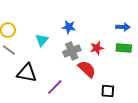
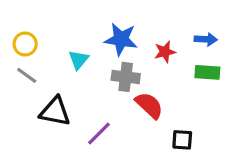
blue star: (69, 27) -> (121, 39), size x1.5
red star: (97, 48) -> (165, 52), moved
gray cross: (72, 51) -> (126, 77), turned 30

